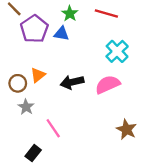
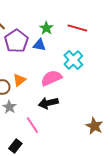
cyan cross: (117, 51) -> (73, 60), moved
black arrow: (72, 82) -> (48, 103), moved
pink semicircle: (108, 84) -> (51, 78), moved

